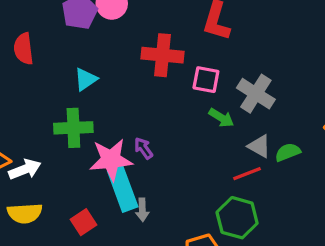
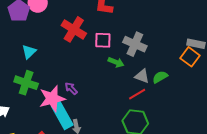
red cross: (162, 55) -> (74, 29), turned 35
green cross: (73, 128) -> (26, 83), turned 30

